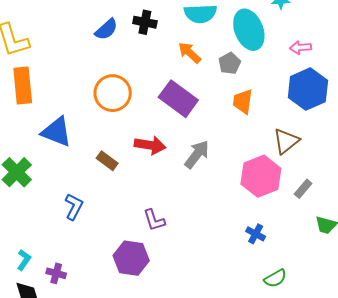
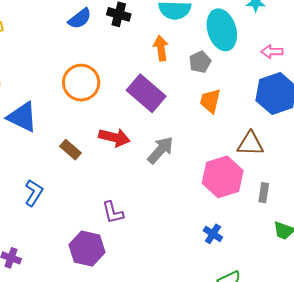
orange arrow: (190, 53) -> (161, 48), turned 35
brown triangle: (286, 141) -> (250, 144), turned 36
gray rectangle: (303, 189) -> (264, 193), turned -36

